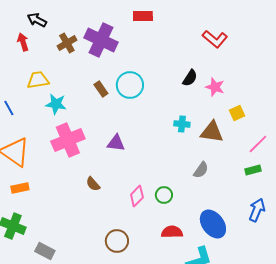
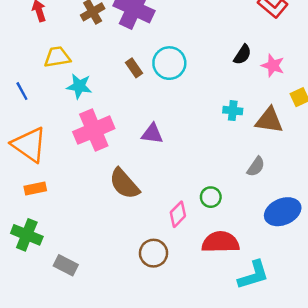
brown semicircle: (93, 184) -> (124, 184), size x1.8
pink diamond: (137, 196) -> (178, 214), moved
blue ellipse: (213, 224) -> (283, 212), moved, turned -76
red semicircle: (172, 232) -> (221, 242), size x1.4

